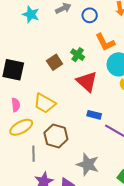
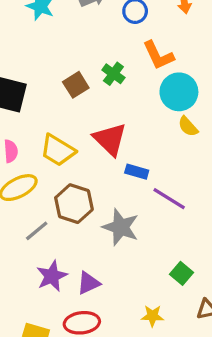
red triangle: (87, 82) -> (110, 139), moved
gray line: (33, 154) -> (37, 231), turned 49
gray star: (88, 164) -> (121, 227), moved

